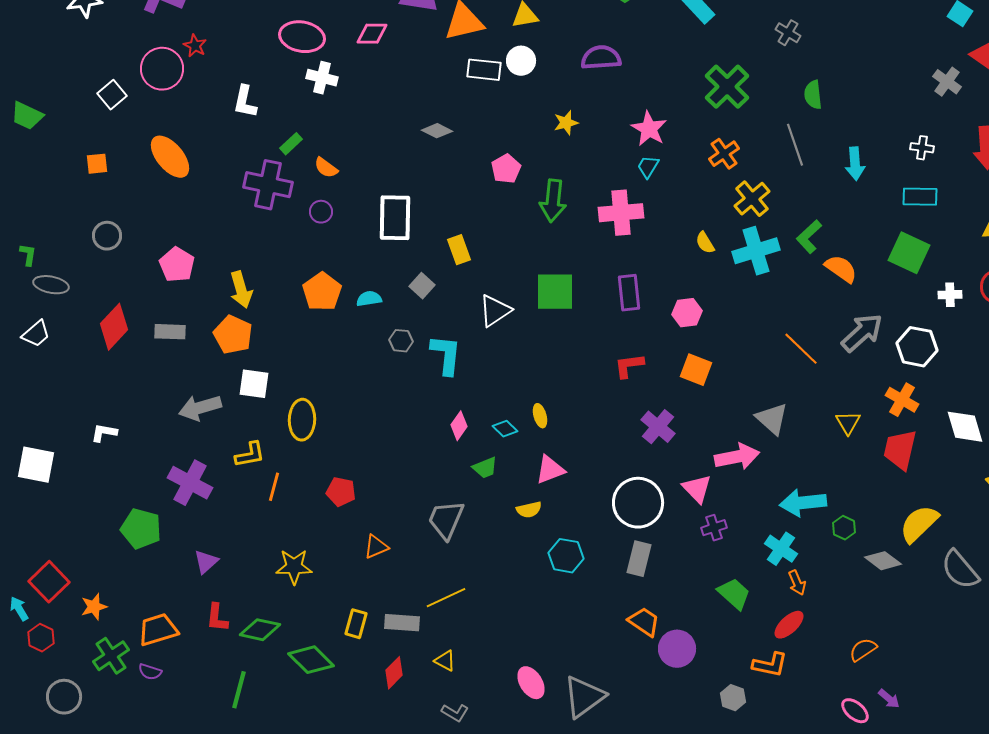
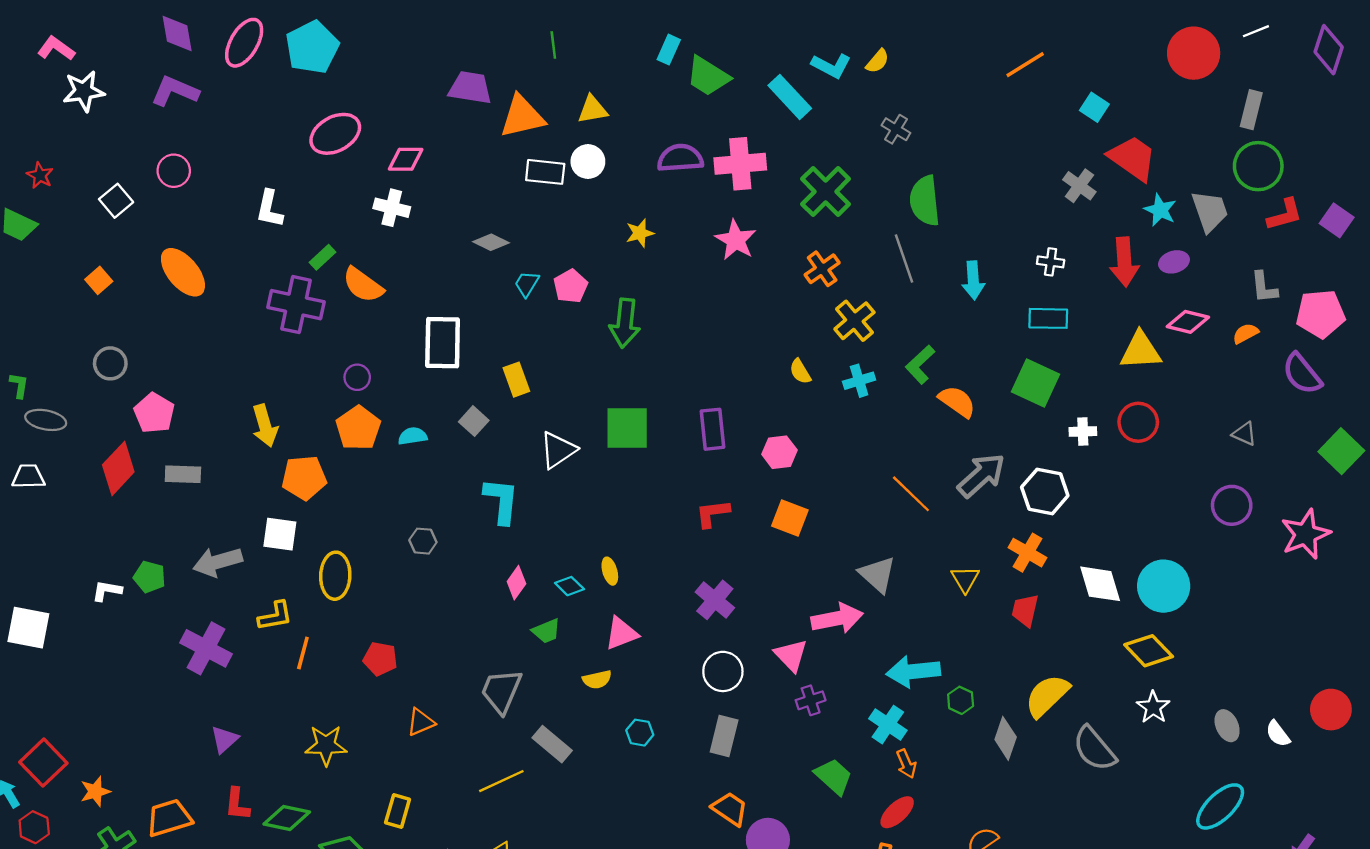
pink diamond: (372, 34) -> (406, 159), moved
pink ellipse: (302, 37) -> (335, 134), turned -39
red star: (195, 46) -> (40, 175), moved
pink circle: (162, 69) -> (174, 171), size x0.7
white cross: (322, 78) -> (392, 208), moved
green semicircle: (813, 95) -> (925, 201), size x1.5
orange square: (97, 164) -> (99, 280), turned -35
cyan trapezoid: (648, 167) -> (527, 284), moved
orange semicircle: (326, 168) -> (363, 285), size x1.5
purple circle: (321, 212) -> (357, 377), moved
pink cross: (621, 213) -> (740, 164), moved
cyan cross: (756, 251) -> (859, 381), size x0.6
pink pentagon: (177, 265) -> (154, 413), moved
white trapezoid: (36, 334) -> (28, 476), turned -140
orange pentagon: (233, 335) -> (304, 478), moved, turned -30
gray hexagon: (401, 341) -> (423, 541), moved
purple cross: (658, 427) -> (715, 600), moved
red trapezoid: (900, 450) -> (1025, 610), size x0.7
white circle: (638, 503) -> (723, 671), size x0.7
green pentagon: (141, 529) -> (150, 577), moved, size x0.7
cyan hexagon: (566, 556) -> (640, 733), size x0.7
gray diamond: (883, 561) -> (1006, 738), turned 72
gray rectangle: (402, 623) -> (552, 744), moved, turned 36

